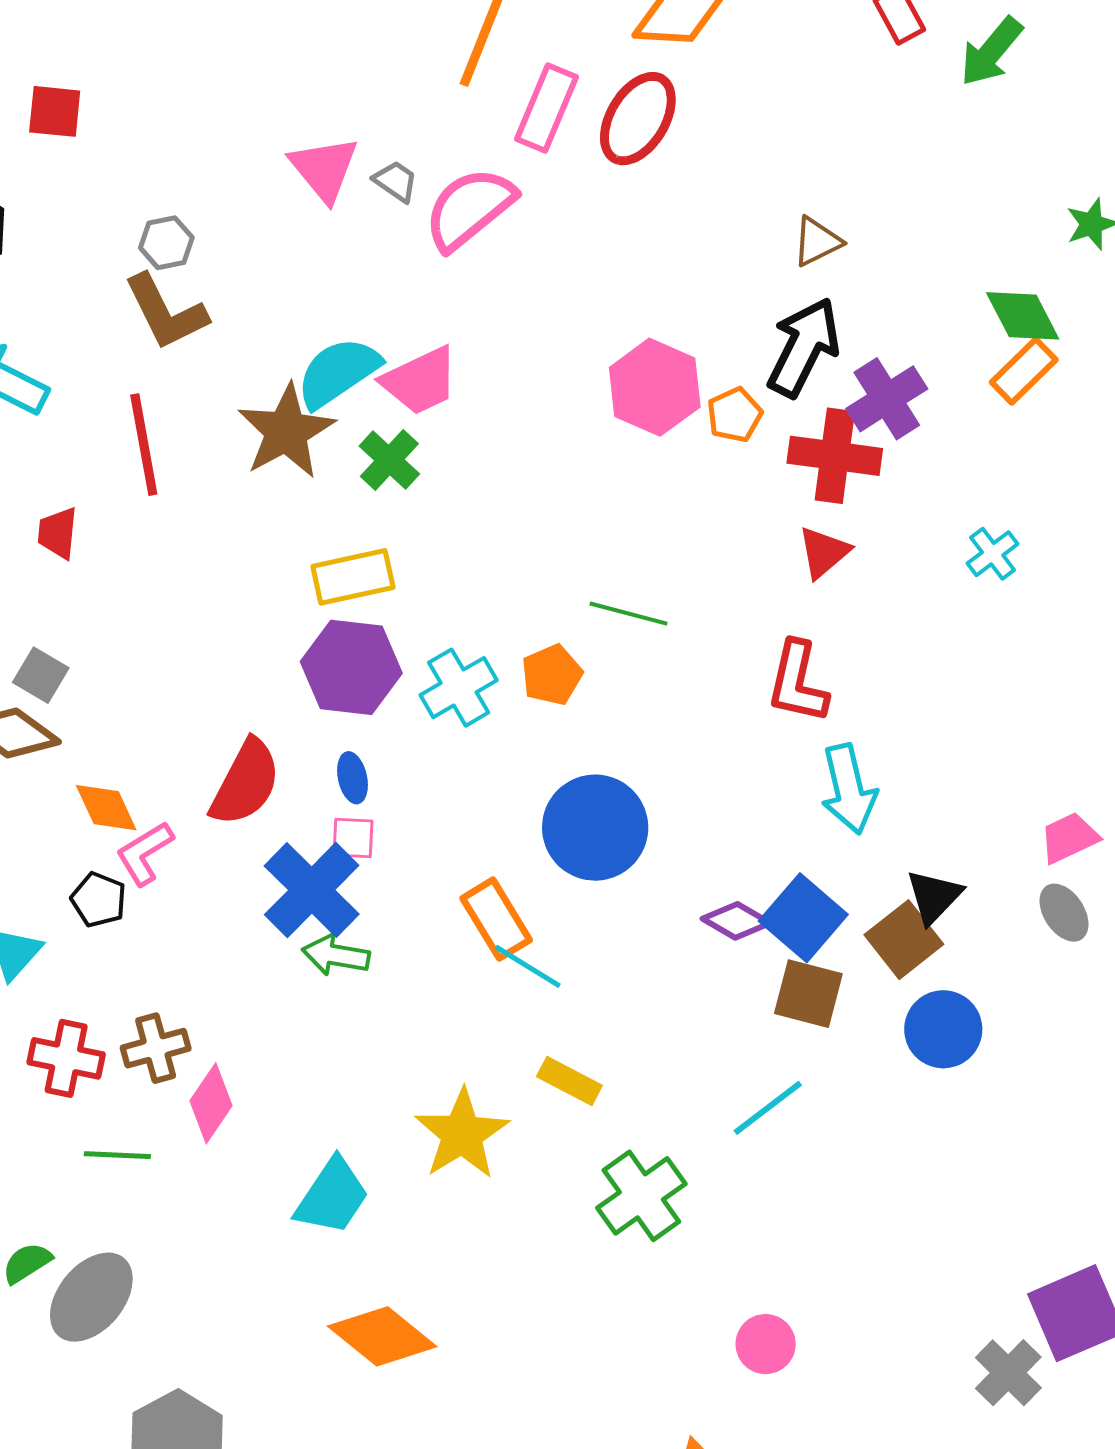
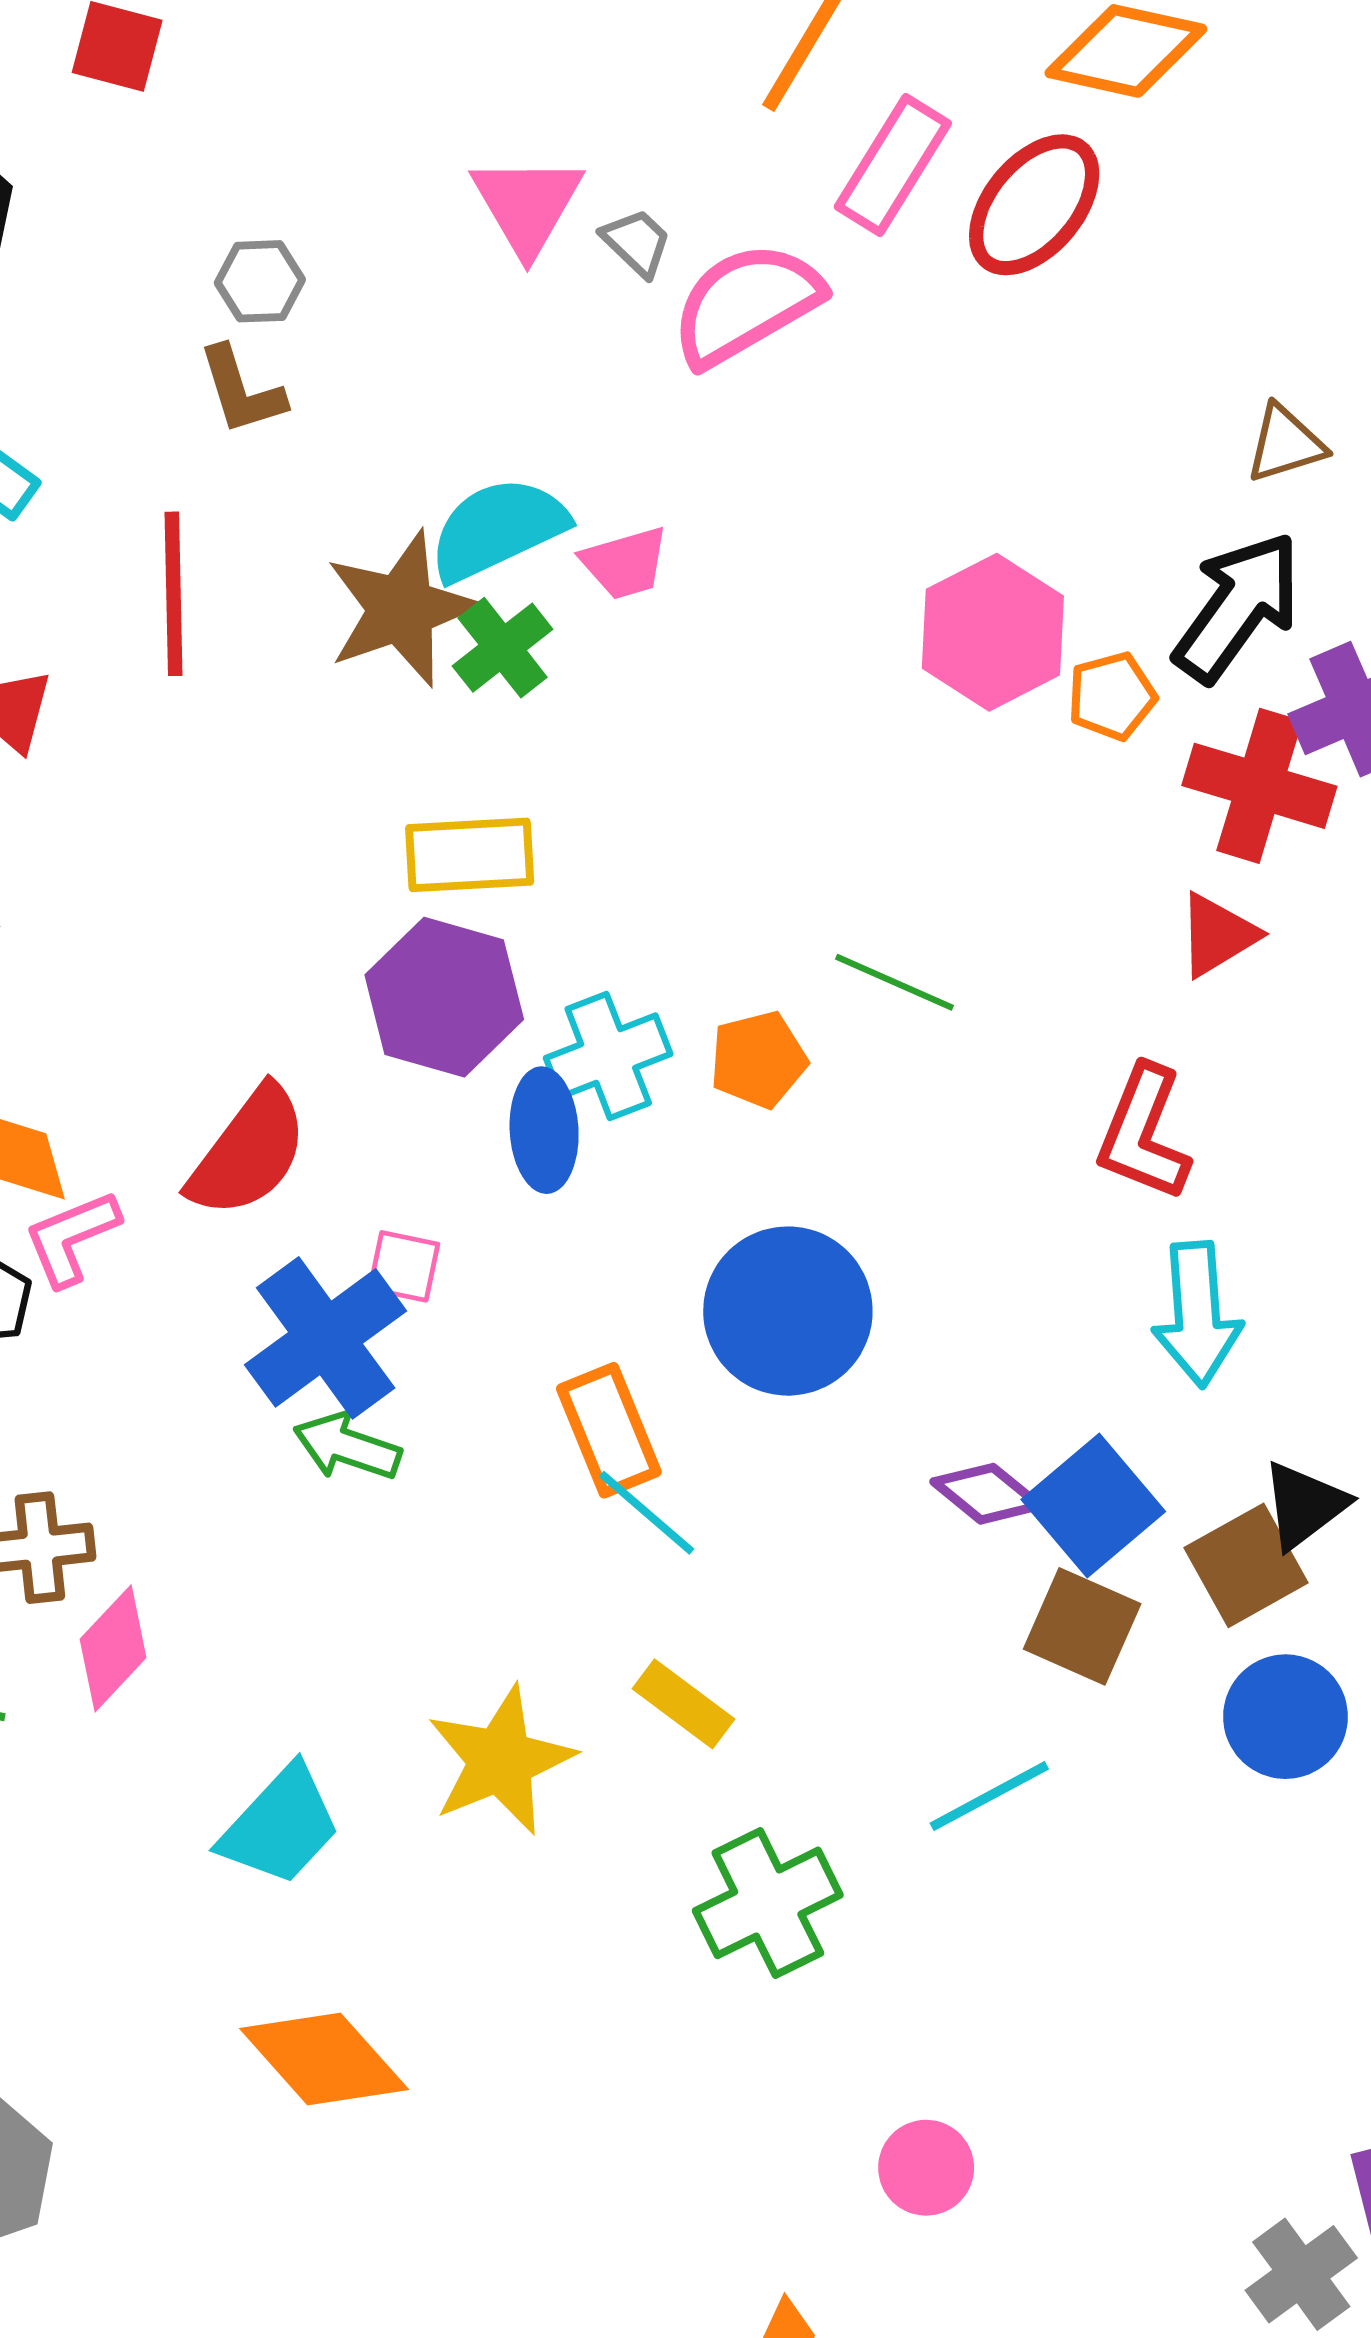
brown L-shape: (166, 312) -> (241, 390), size x0.7
pink trapezoid: (420, 381) -> (625, 563), size x0.7
green cross: (389, 460) -> (503, 648), moved
blue ellipse: (353, 778) -> (544, 1130), moved, size x1.5

